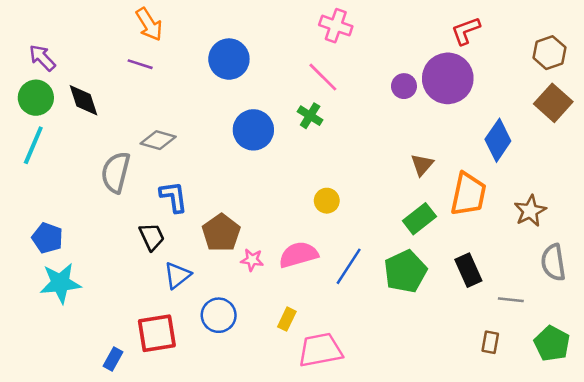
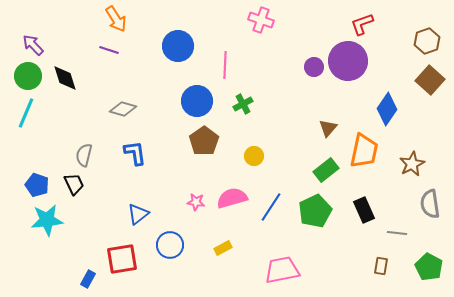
pink line: (323, 77) -> (225, 65), moved, turned 48
green cross: (310, 116) -> (243, 104), moved, turned 30
gray semicircle: (116, 172) -> (84, 155), moved, size x0.7
brown pentagon: (221, 233) -> (204, 141), moved
black trapezoid: (152, 237) -> (74, 184), moved
yellow rectangle: (287, 319) -> (223, 248), turned 36
pink trapezoid: (320, 350) -> (282, 270), moved

